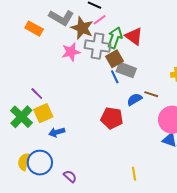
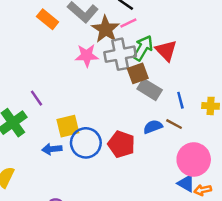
gray cross: (97, 46) -> (120, 54), turned -30
blue line: (115, 77) -> (180, 100), moved
yellow square: (43, 113) -> (68, 126), moved
blue circle: (40, 163) -> (86, 143), moved

